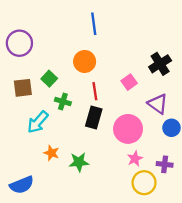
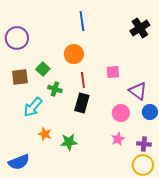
black cross: (160, 64) -> (140, 28), moved
pink square: (129, 82) -> (113, 72), turned 32
pink circle: (128, 129) -> (121, 113), moved, size x0.7
yellow circle: (144, 183) -> (143, 165), moved

